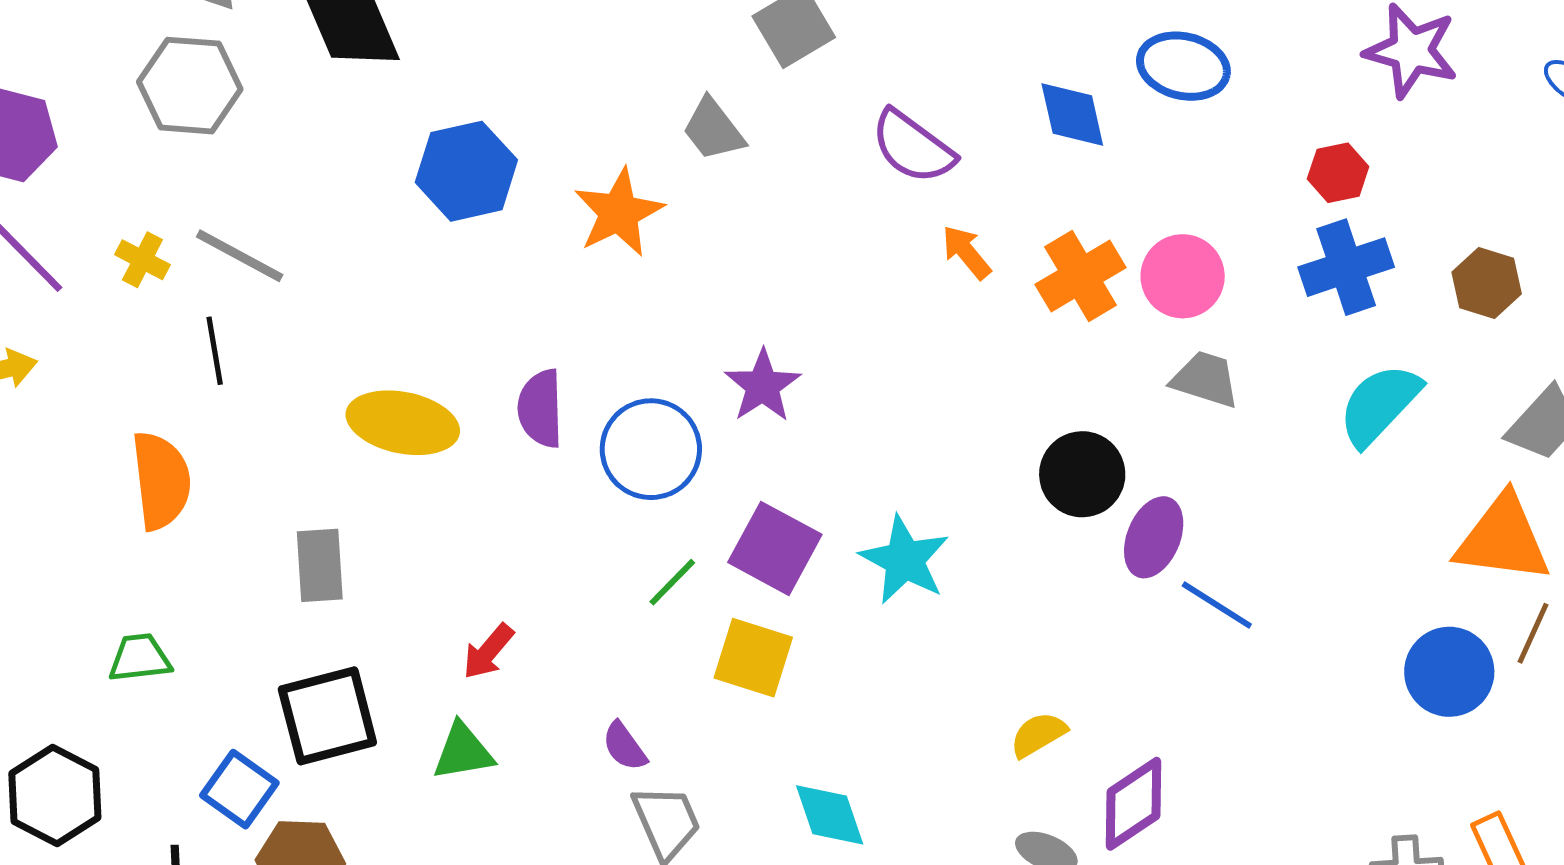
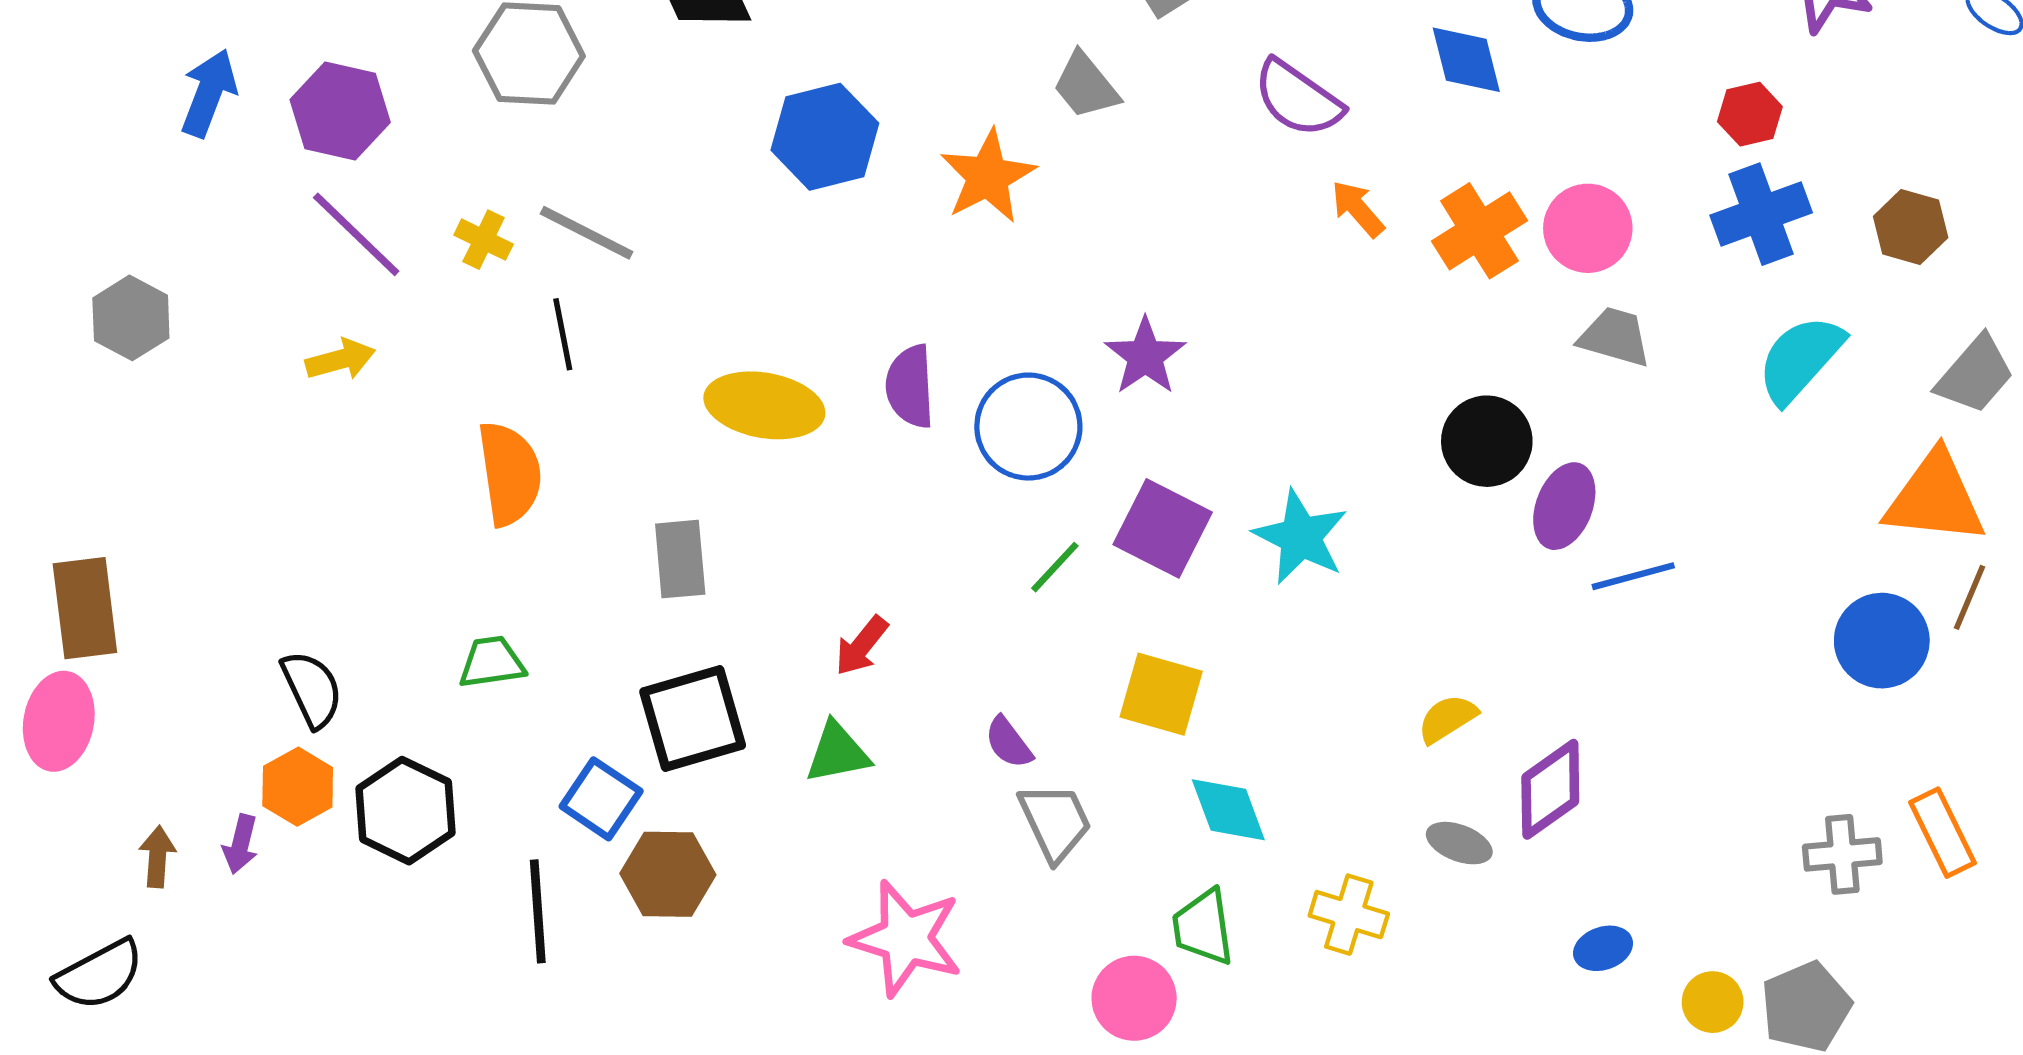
blue line: (1217, 605) -> (1633, 576), turned -46
yellow square: (753, 658) -> (1161, 694), moved

